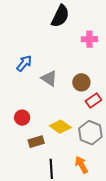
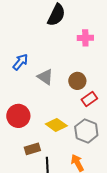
red circle: (22, 118) -> (18, 116), size x1.5
brown rectangle: (36, 142) -> (32, 149), moved

